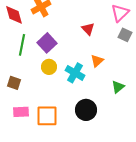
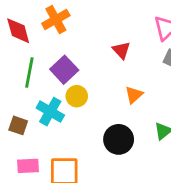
yellow circle: (49, 67) -> (77, 96), moved
cyan cross: (75, 73) -> (50, 112), moved
black circle: (86, 110) -> (119, 139), moved

